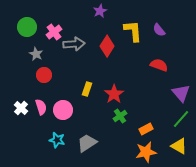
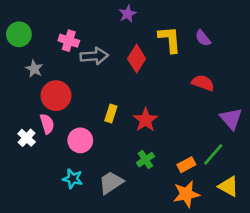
green circle: (27, 27) -> (19, 34), moved
pink cross: (54, 32) -> (69, 41), turned -35
gray star: (36, 54) -> (34, 69), moved
red circle: (44, 75) -> (56, 96), size x1.5
pink semicircle: (41, 107) -> (47, 124), moved
green cross: (120, 116) -> (145, 160), moved
green line: (181, 119) -> (213, 154), moved

